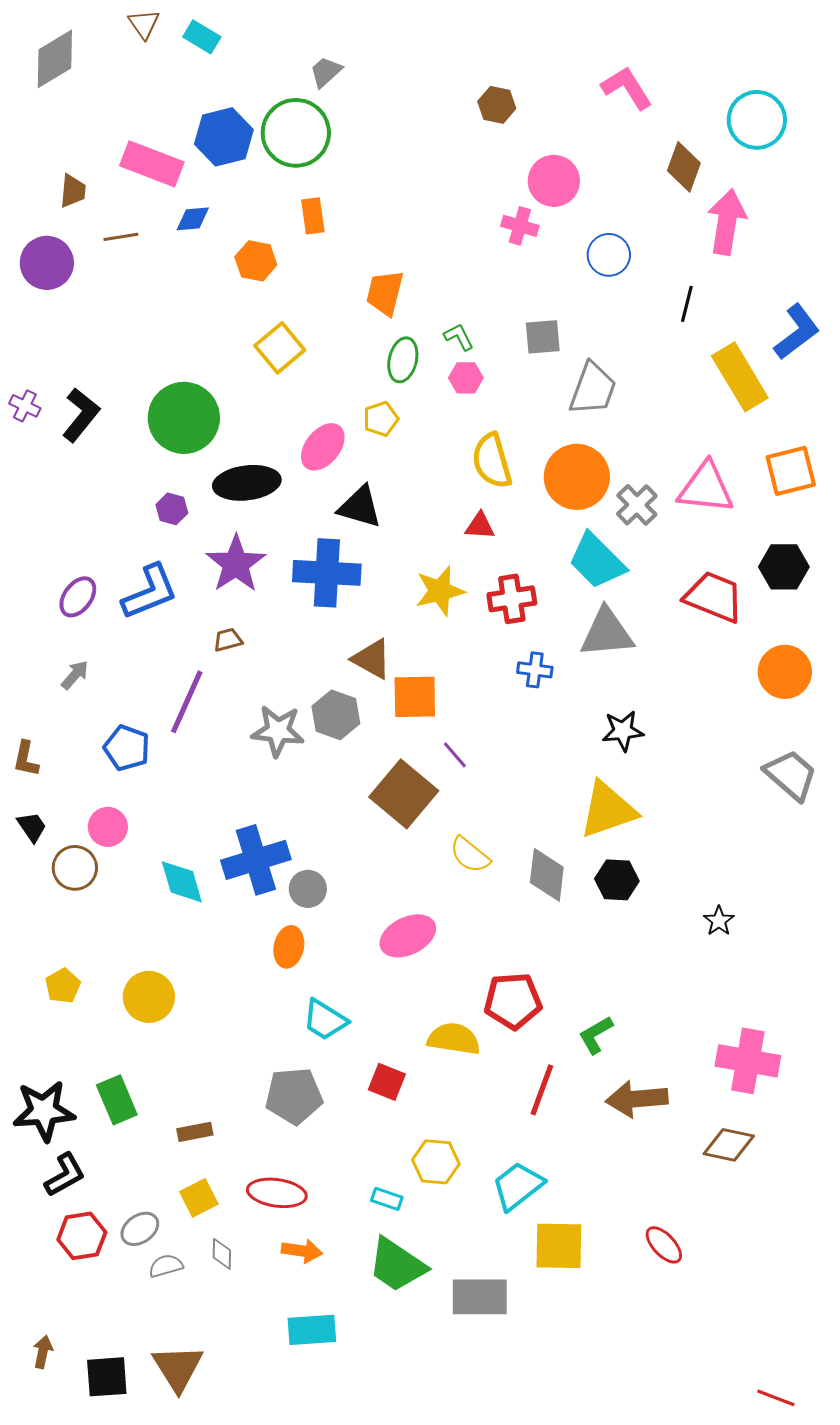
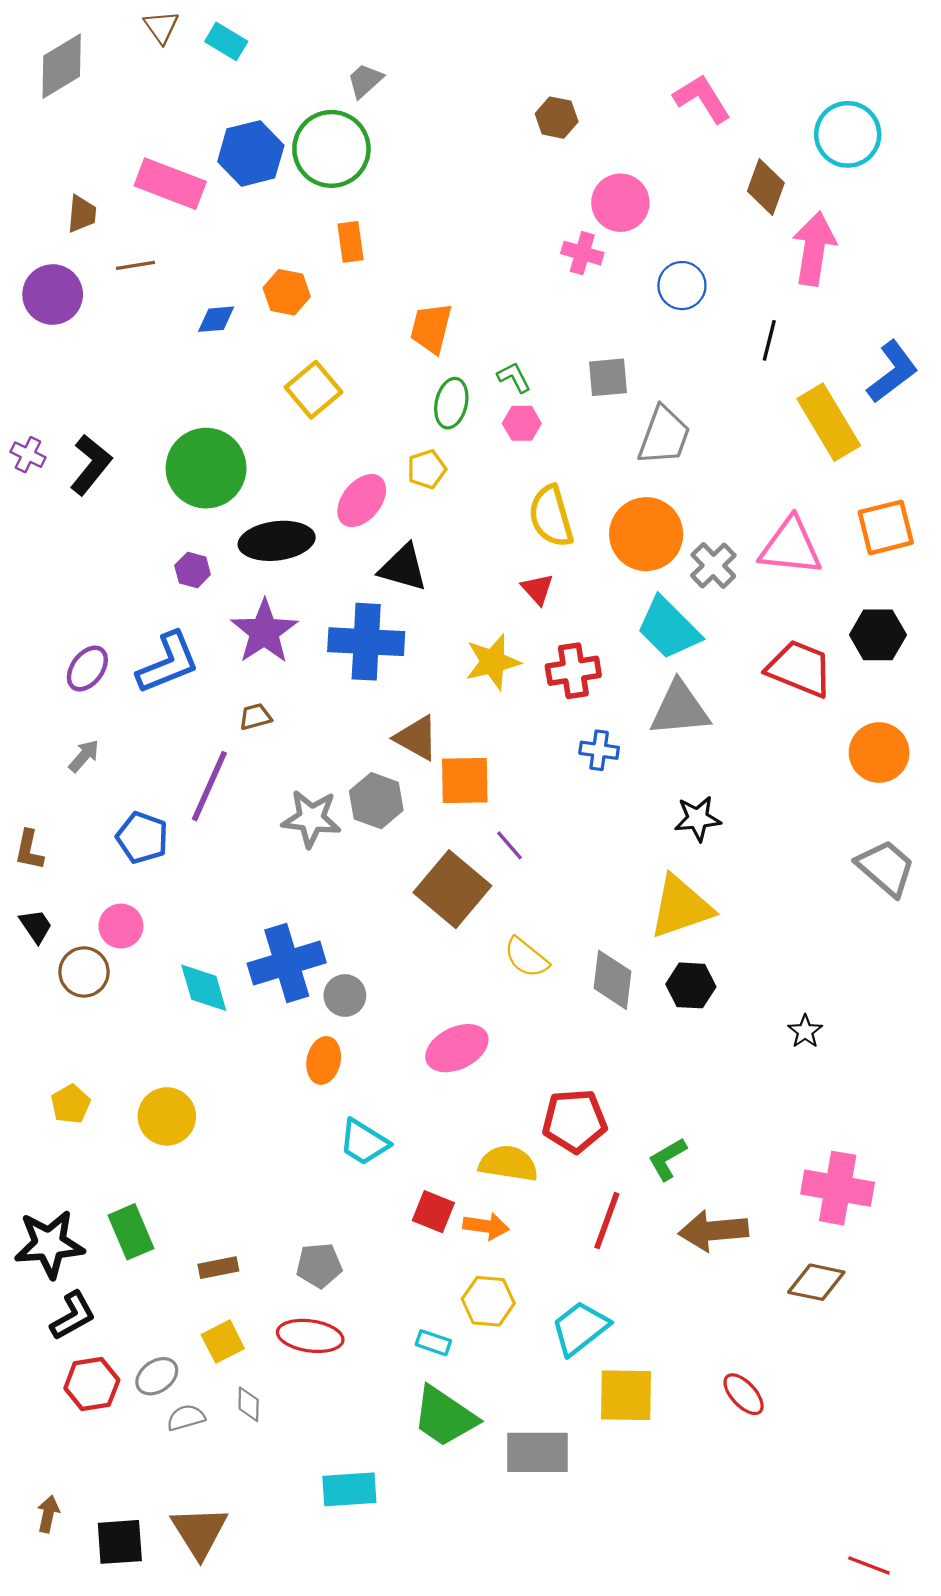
blue diamond: (193, 219) -> (216, 319), moved
red triangle: (480, 526) -> (538, 589), turned 44
gray pentagon: (294, 1096) -> (319, 1265), moved, size x0.7
orange arrow: (302, 1251) -> (486, 1226), moved

